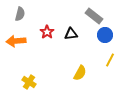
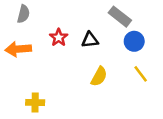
yellow line: (110, 60) -> (141, 74), turned -64
yellow semicircle: (80, 73) -> (99, 76), moved
yellow cross: (29, 82) -> (35, 103), turned -32

